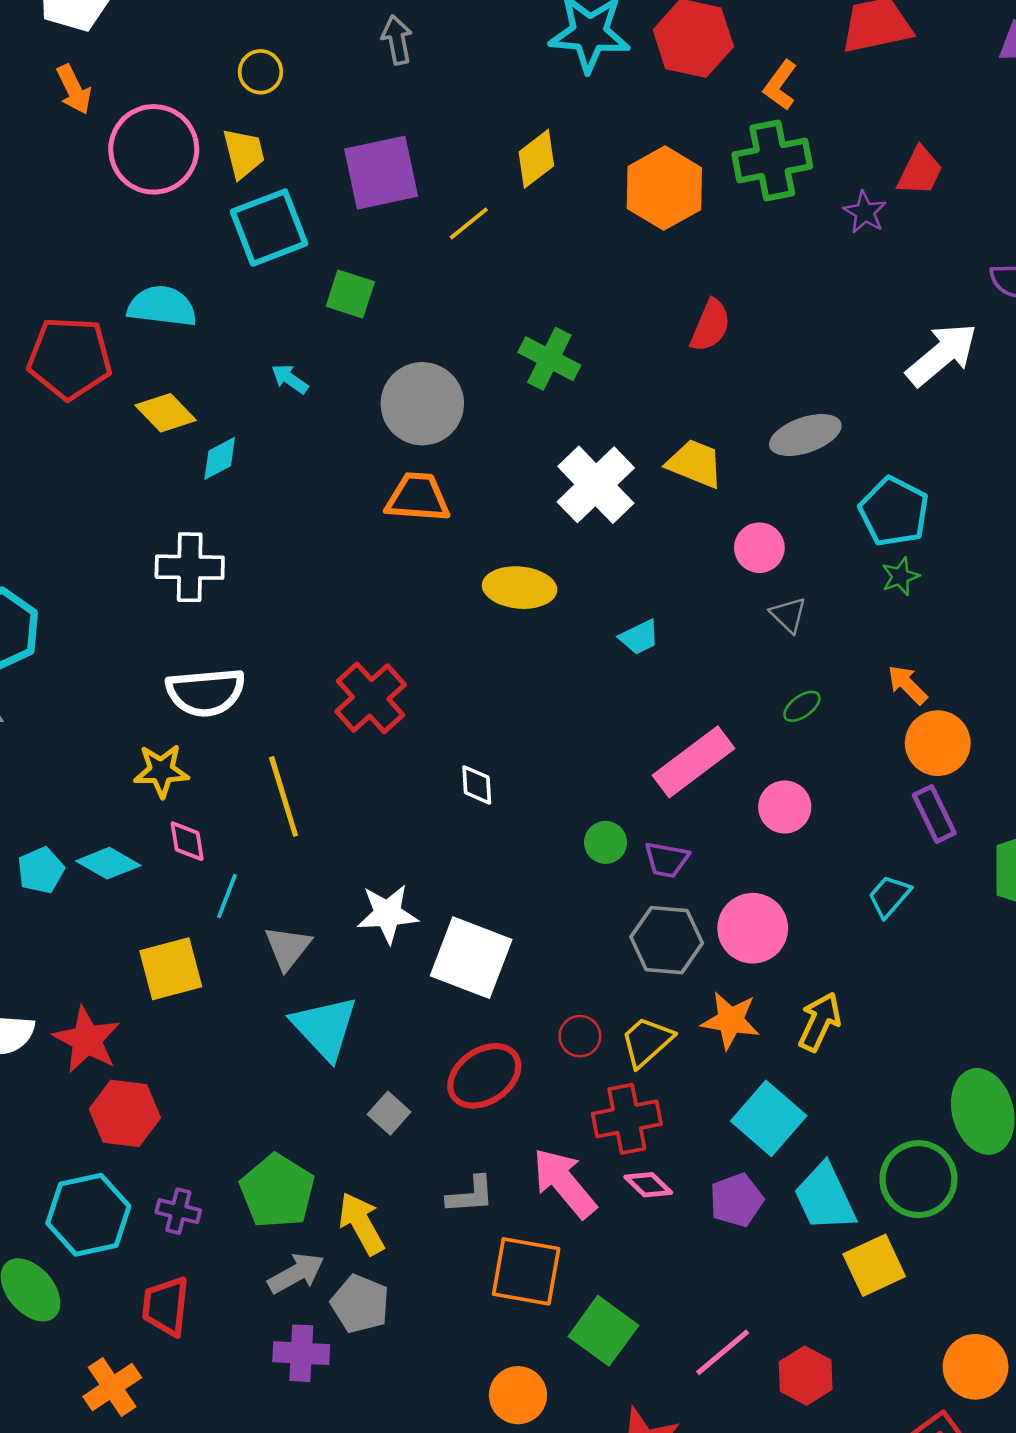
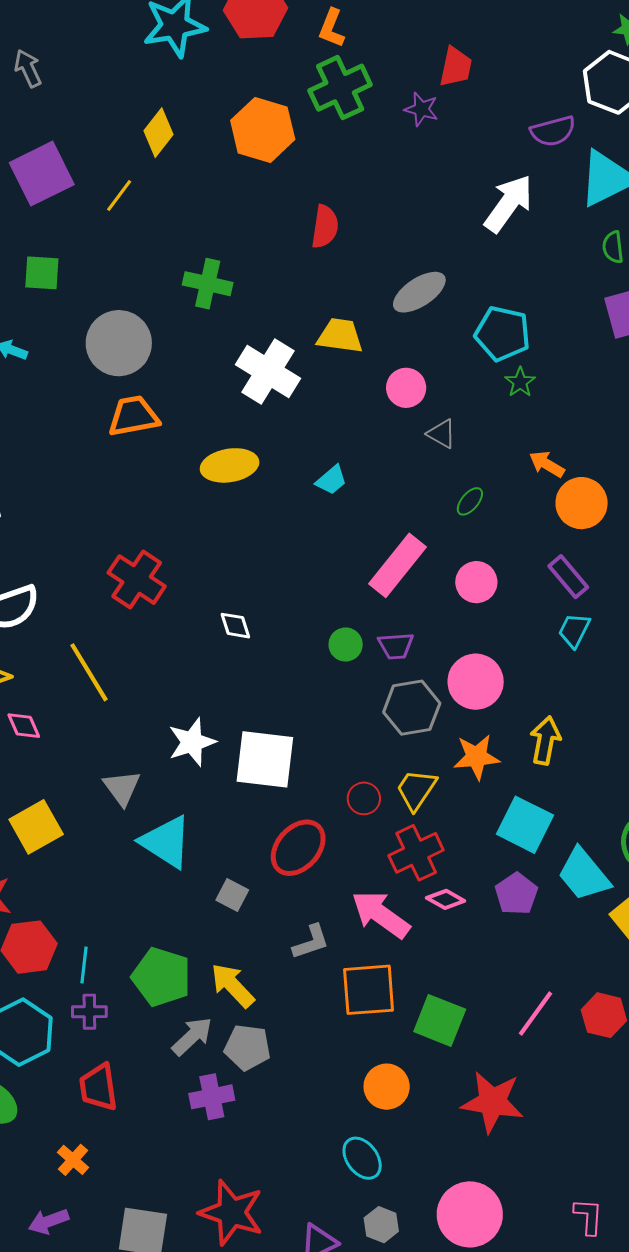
purple rectangle: (934, 814) -> (568, 577), moved
cyan line: (227, 896) -> (84, 965), moved
orange cross: (112, 1387) -> (73, 1160), size x0.7

